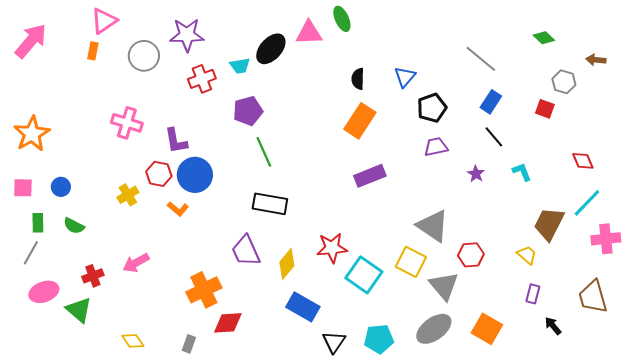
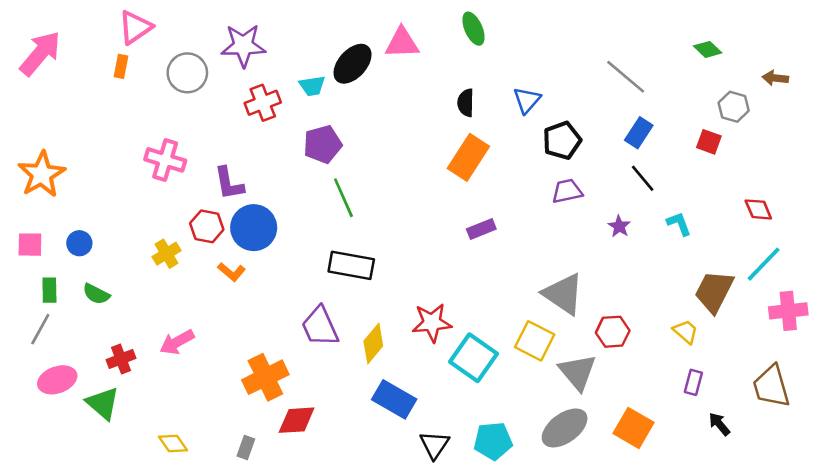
green ellipse: (342, 19) -> (473, 29), moved
purple rectangle: (370, 176) -> (481, 229), size x0.7

